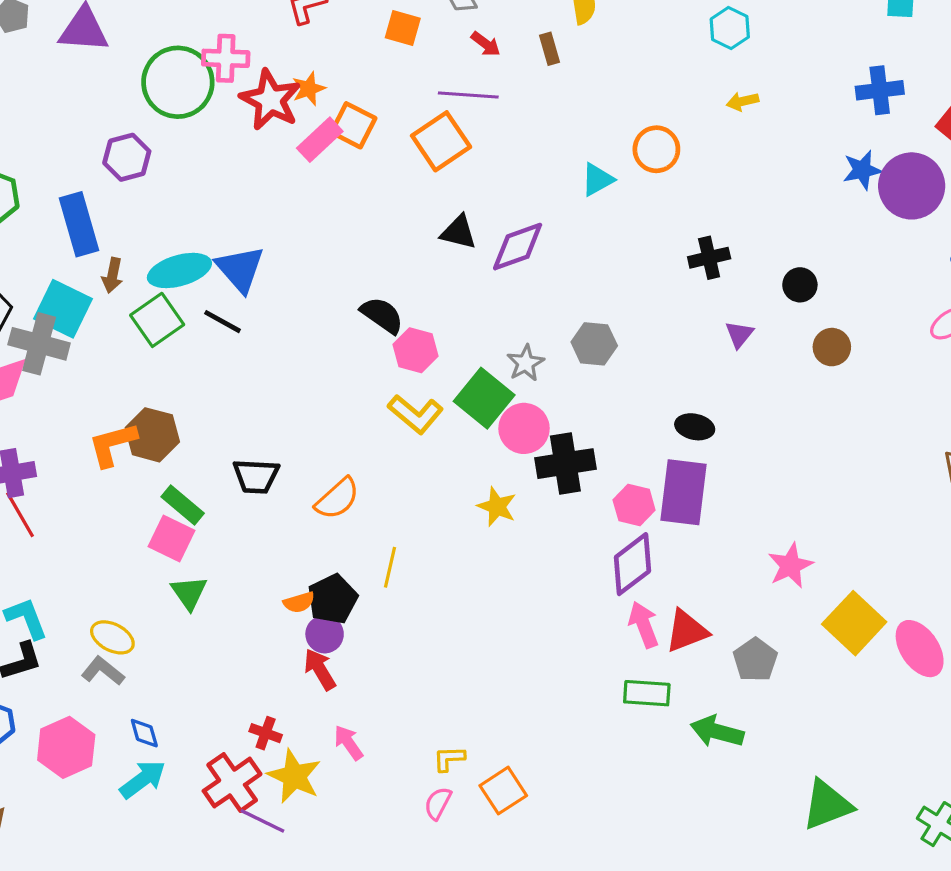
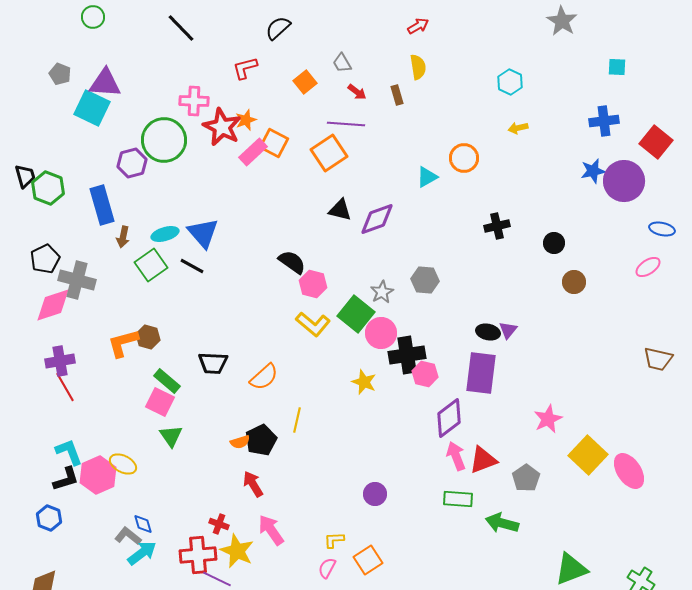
orange square: (403, 28) -> (305, 82), turned 35
green circle: (178, 82) -> (164, 140), moved
cyan ellipse: (179, 270) -> (165, 234), size x0.7
cyan square: (63, 309) -> (92, 108), moved
purple triangle: (739, 334) -> (508, 330), moved
brown hexagon: (152, 435) -> (148, 337), size x0.7
pink hexagon: (634, 505) -> (425, 374), moved
purple circle: (325, 634) -> (375, 494), moved
gray L-shape: (103, 671) -> (128, 536), moved
pink arrow: (349, 743) -> (271, 530), size x1.4
pink hexagon: (66, 747) -> (98, 475), moved
red cross: (232, 783) -> (198, 555), turned 30

